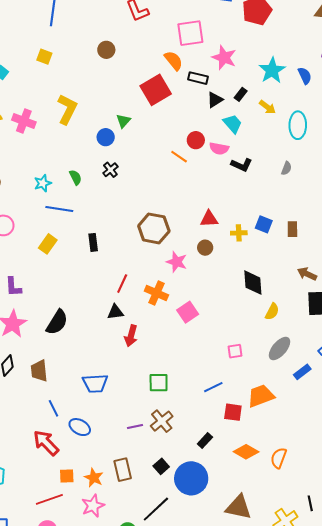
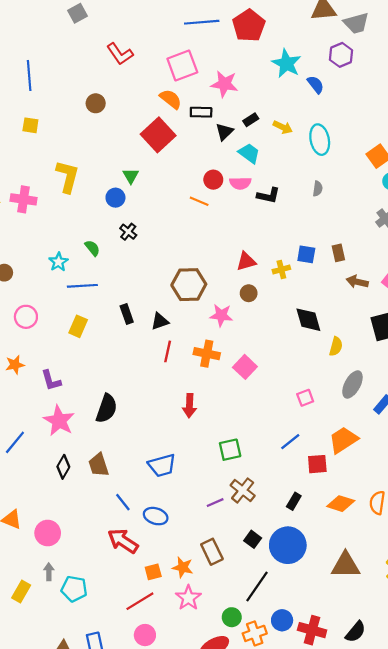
cyan star: (272, 70) -> (286, 63), moved
black rectangle: (241, 94) -> (251, 120), turned 32
brown arrow: (307, 274) -> (357, 282), moved
black triangle: (115, 312) -> (160, 321), moved

